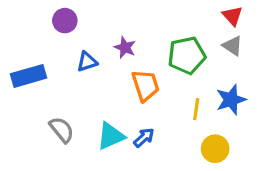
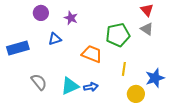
purple star: (125, 47) -> (71, 18), moved
orange trapezoid: (146, 85) -> (92, 54), turned -50
blue star: (231, 100) -> (155, 78), moved
blue arrow: (144, 138) -> (91, 87), turned 32

